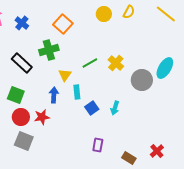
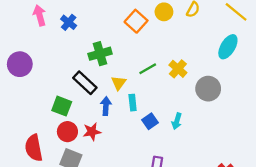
orange square: (63, 24) -> (136, 21), moved
black rectangle: (22, 63) -> (85, 83), moved
cyan ellipse: (165, 68) -> (228, 47), moved

